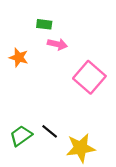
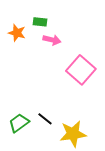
orange star: (19, 57) -> (17, 33), moved

